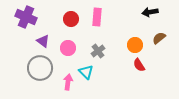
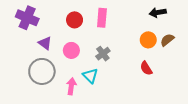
orange circle: (135, 45) -> (148, 40), moved

